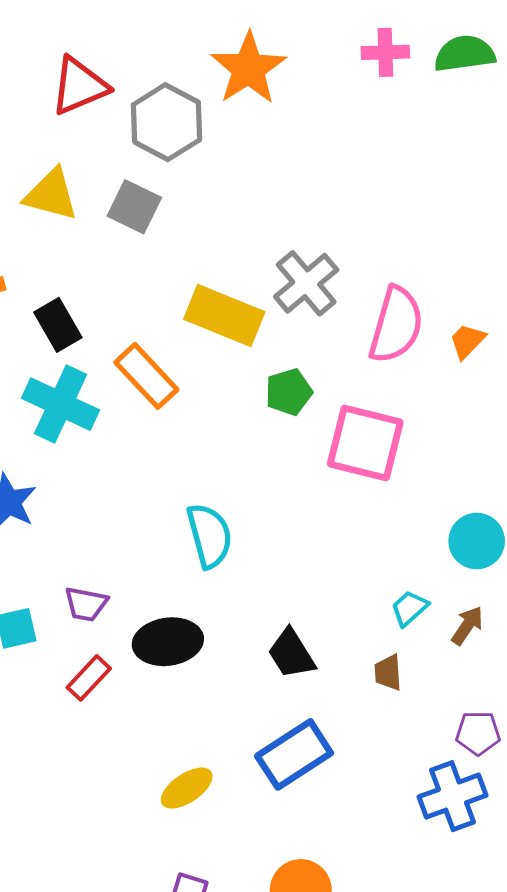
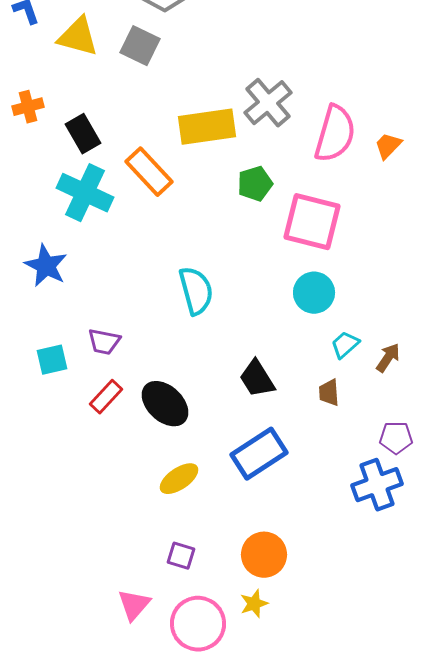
yellow rectangle: (224, 315) -> (207, 127), turned -30
cyan circle: (477, 541) -> (314, 293), moved
black ellipse: (168, 642) -> (165, 404), moved, turned 51

